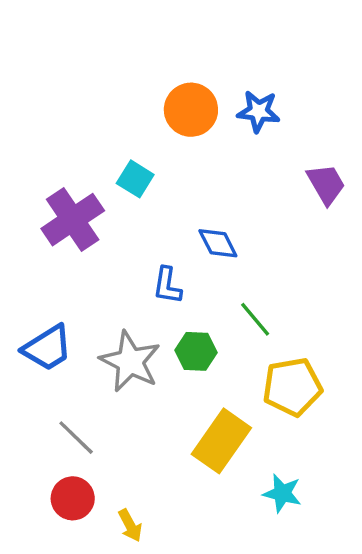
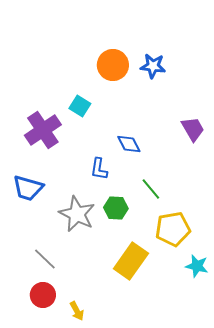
purple trapezoid: (326, 184) -> (193, 129), moved
blue trapezoid: (47, 348) -> (28, 188), moved, turned 48
cyan star: (282, 493) -> (197, 266), moved

